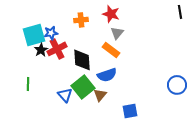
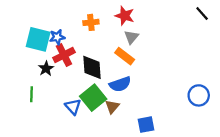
black line: (180, 12) -> (202, 13), turned -32
cyan square: (34, 35) -> (38, 39), turned 30
black star: (41, 50) -> (46, 68), moved

